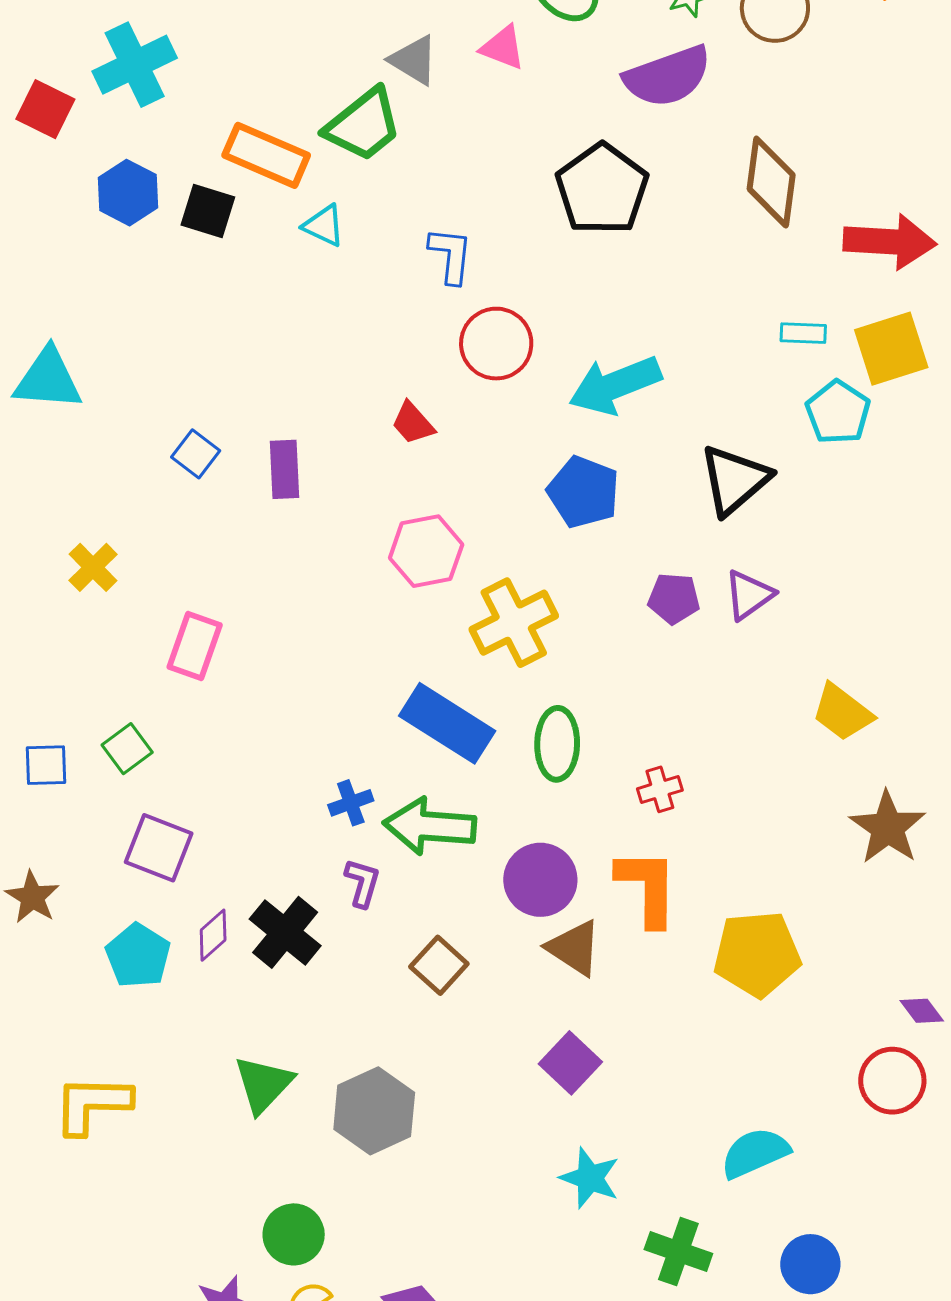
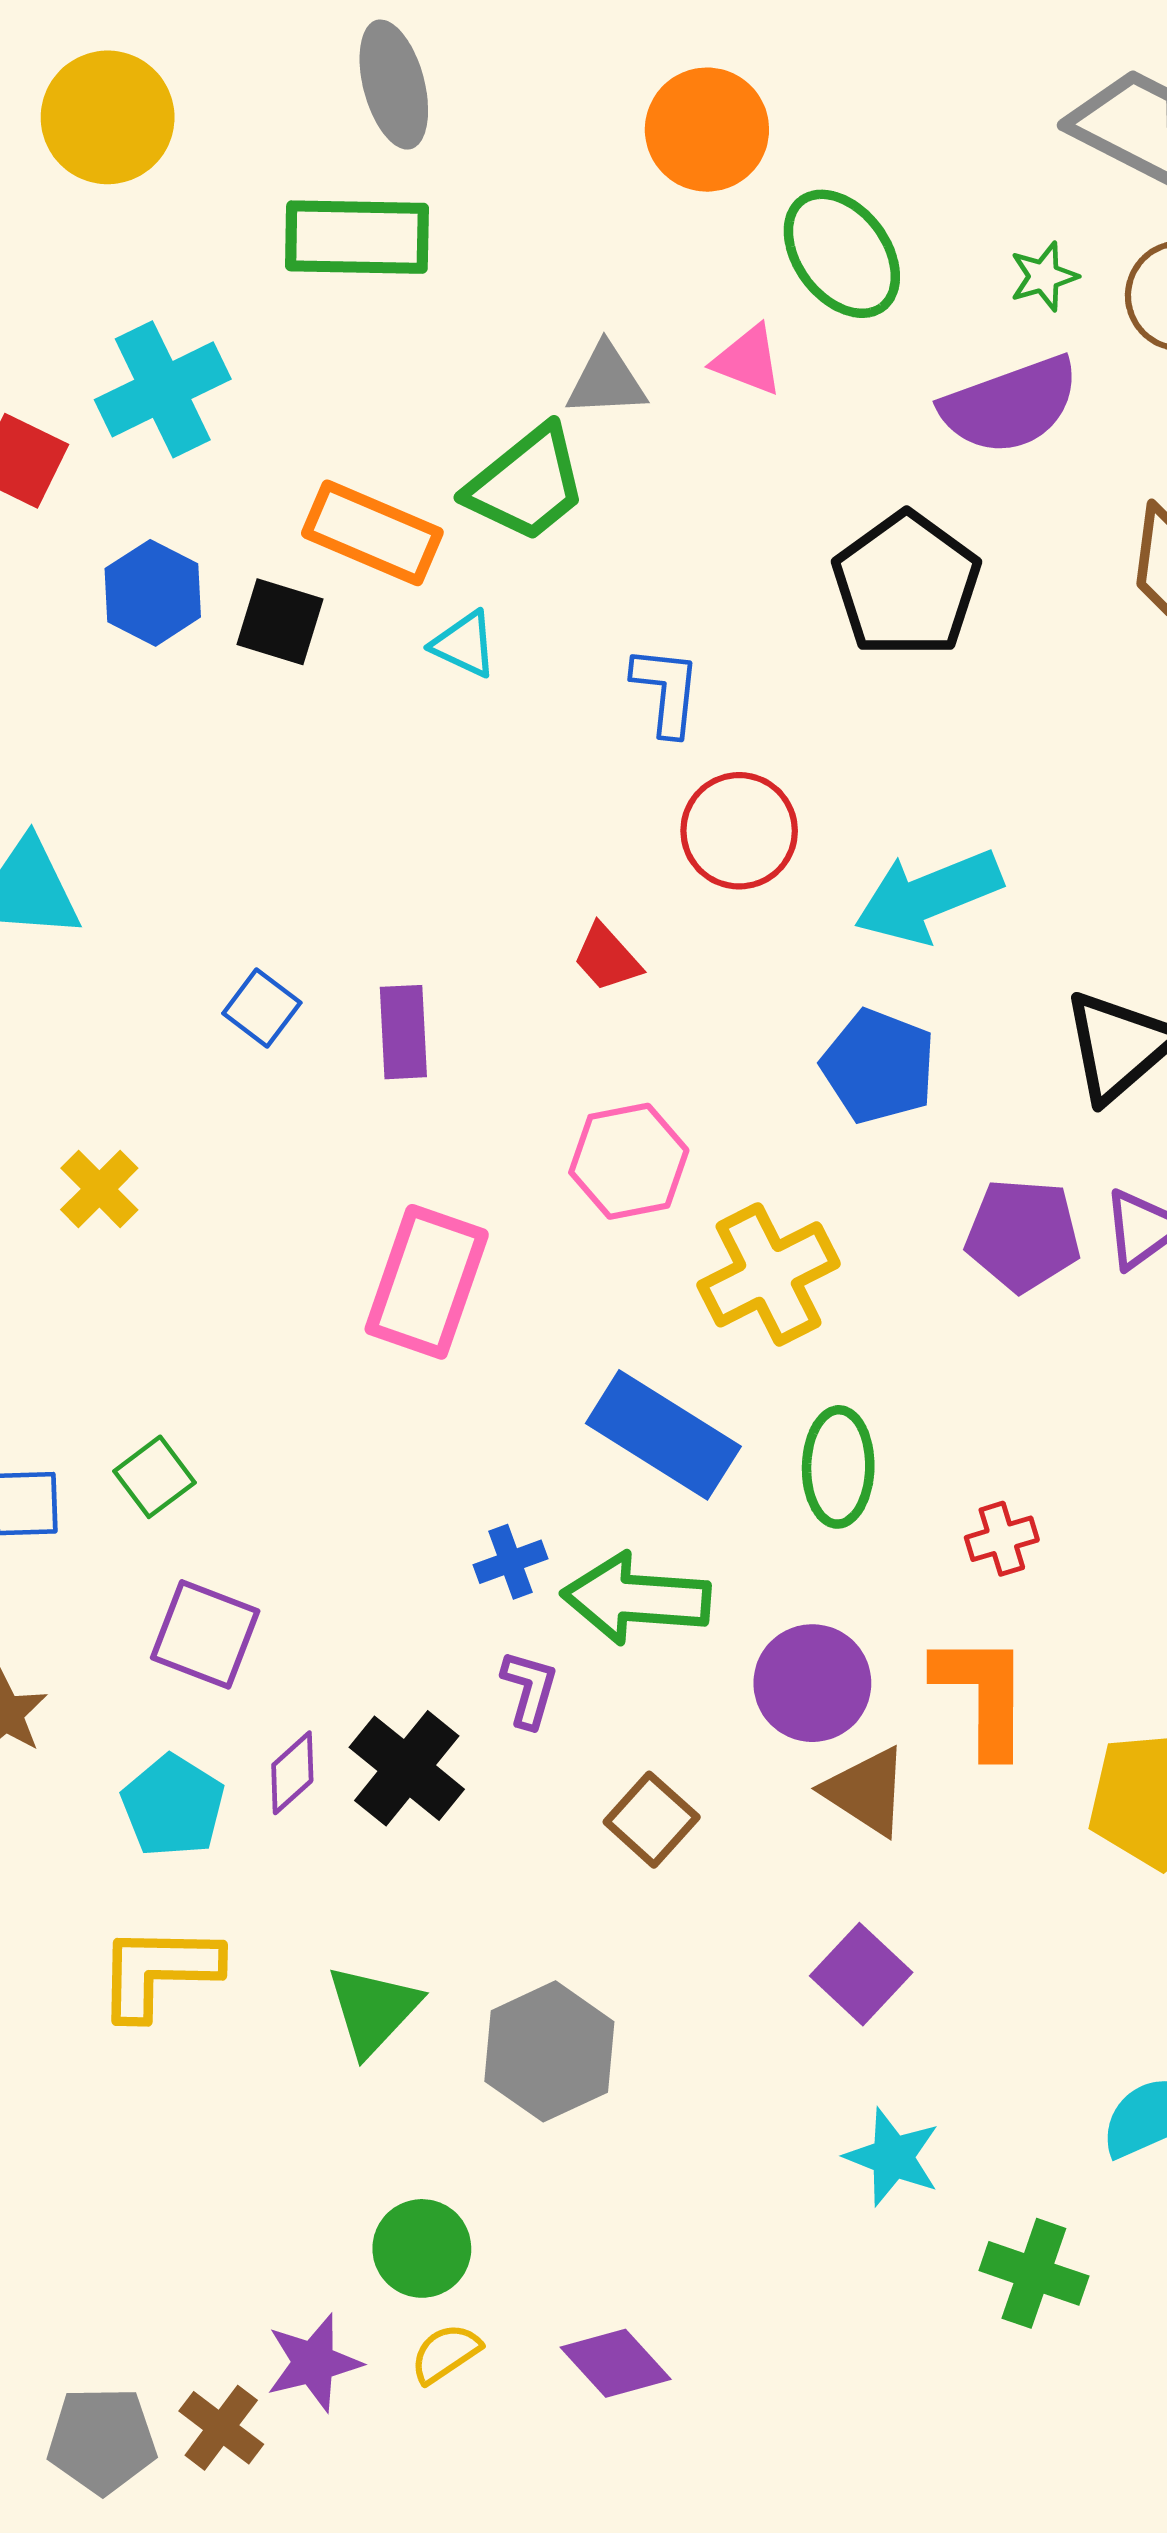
gray triangle: (414, 60) -> (606, 381), turned -34
purple pentagon: (674, 598) -> (1023, 1235), size x1.4
pink rectangle: (195, 646) -> (427, 1282), moved, size x1.4
yellow L-shape: (92, 1104) -> (158, 1971), moved

